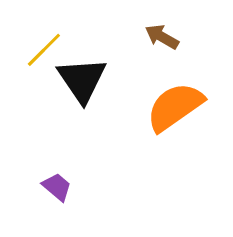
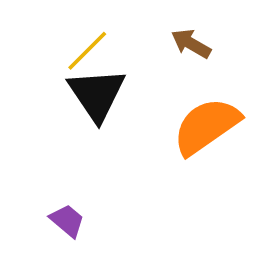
yellow line: (44, 50) -> (87, 51), moved

